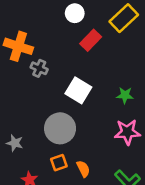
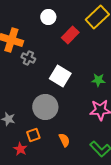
white circle: (75, 13) -> (48, 17), moved
orange square: (59, 163) -> (33, 135), moved

